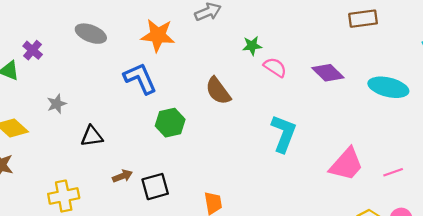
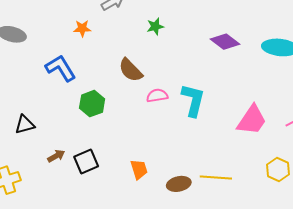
orange star: (158, 35) -> (82, 28), moved, size x0.6
pink semicircle: (275, 67) -> (157, 96), moved, turned -35

